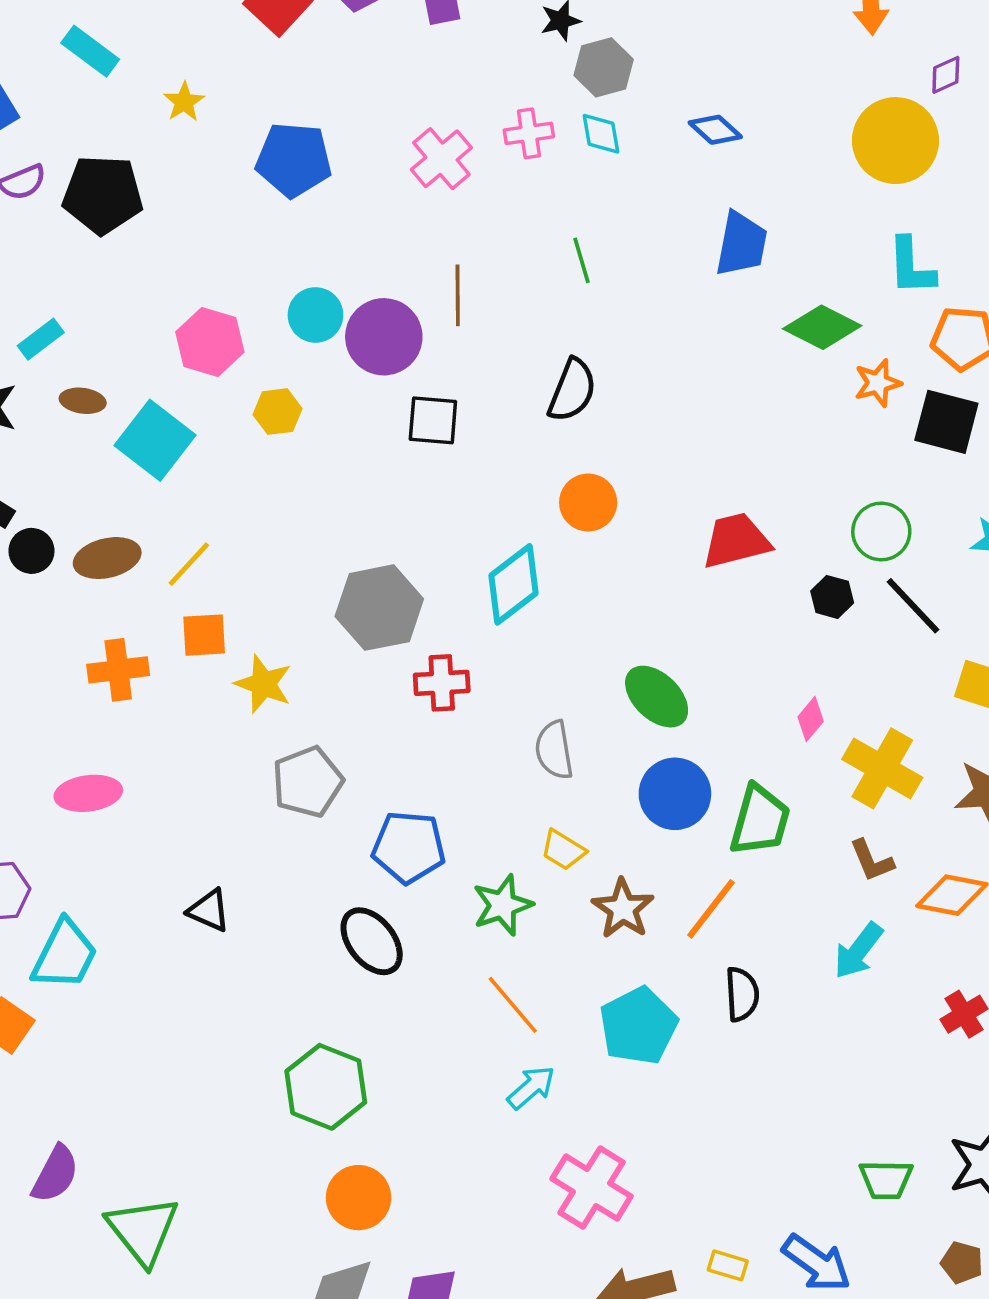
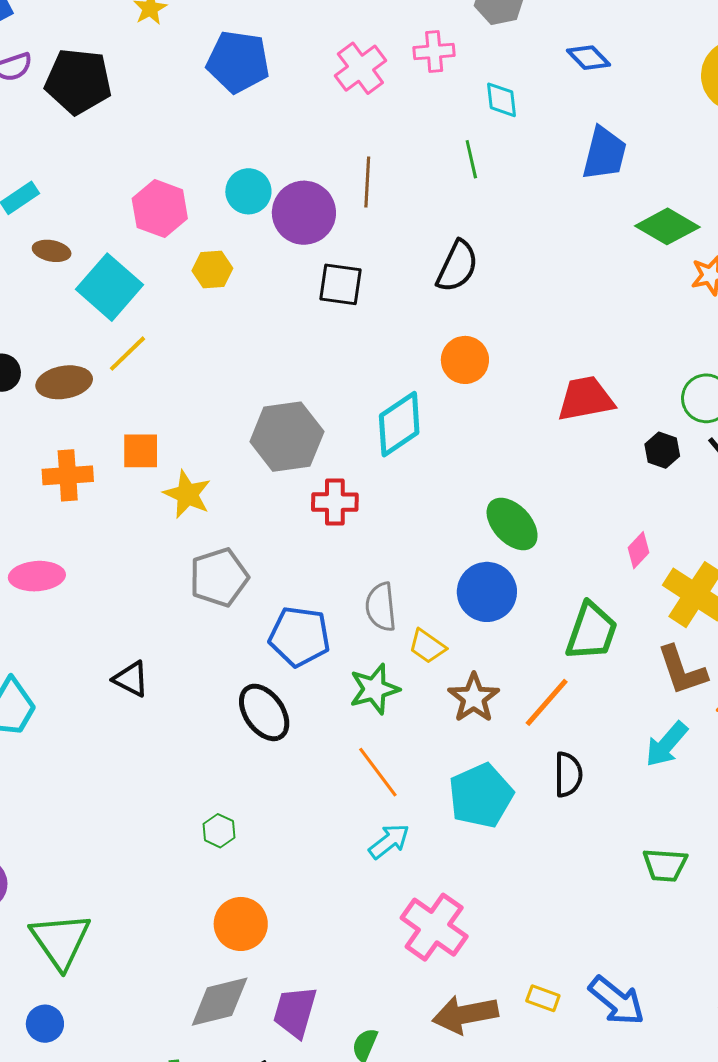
cyan diamond: (601, 134) -> (501, 100), moved
yellow line: (189, 564) -> (128, 354), moved
gray semicircle: (554, 750) -> (381, 607), moved
blue circle: (675, 794) -> (487, 592), moved
brown L-shape: (872, 861) -> (682, 670), size x1.4
green hexagon: (326, 1087) -> (219, 831), size x0.5
green trapezoid: (886, 1180) -> (665, 865), moved

